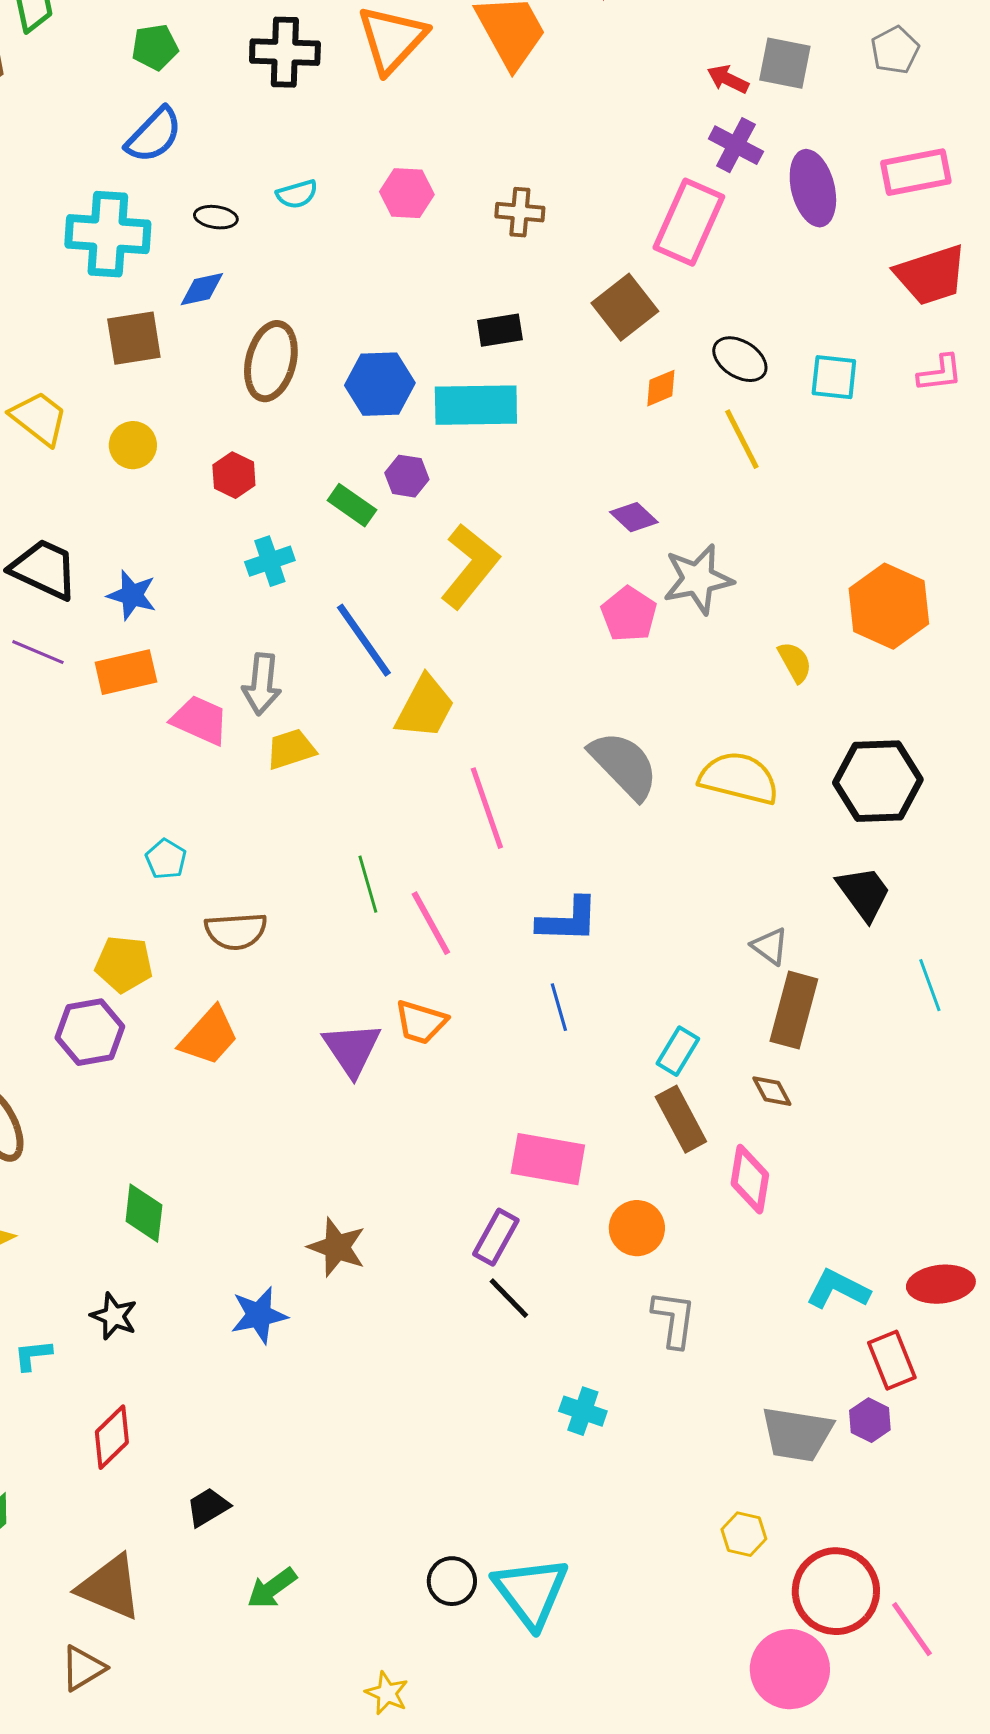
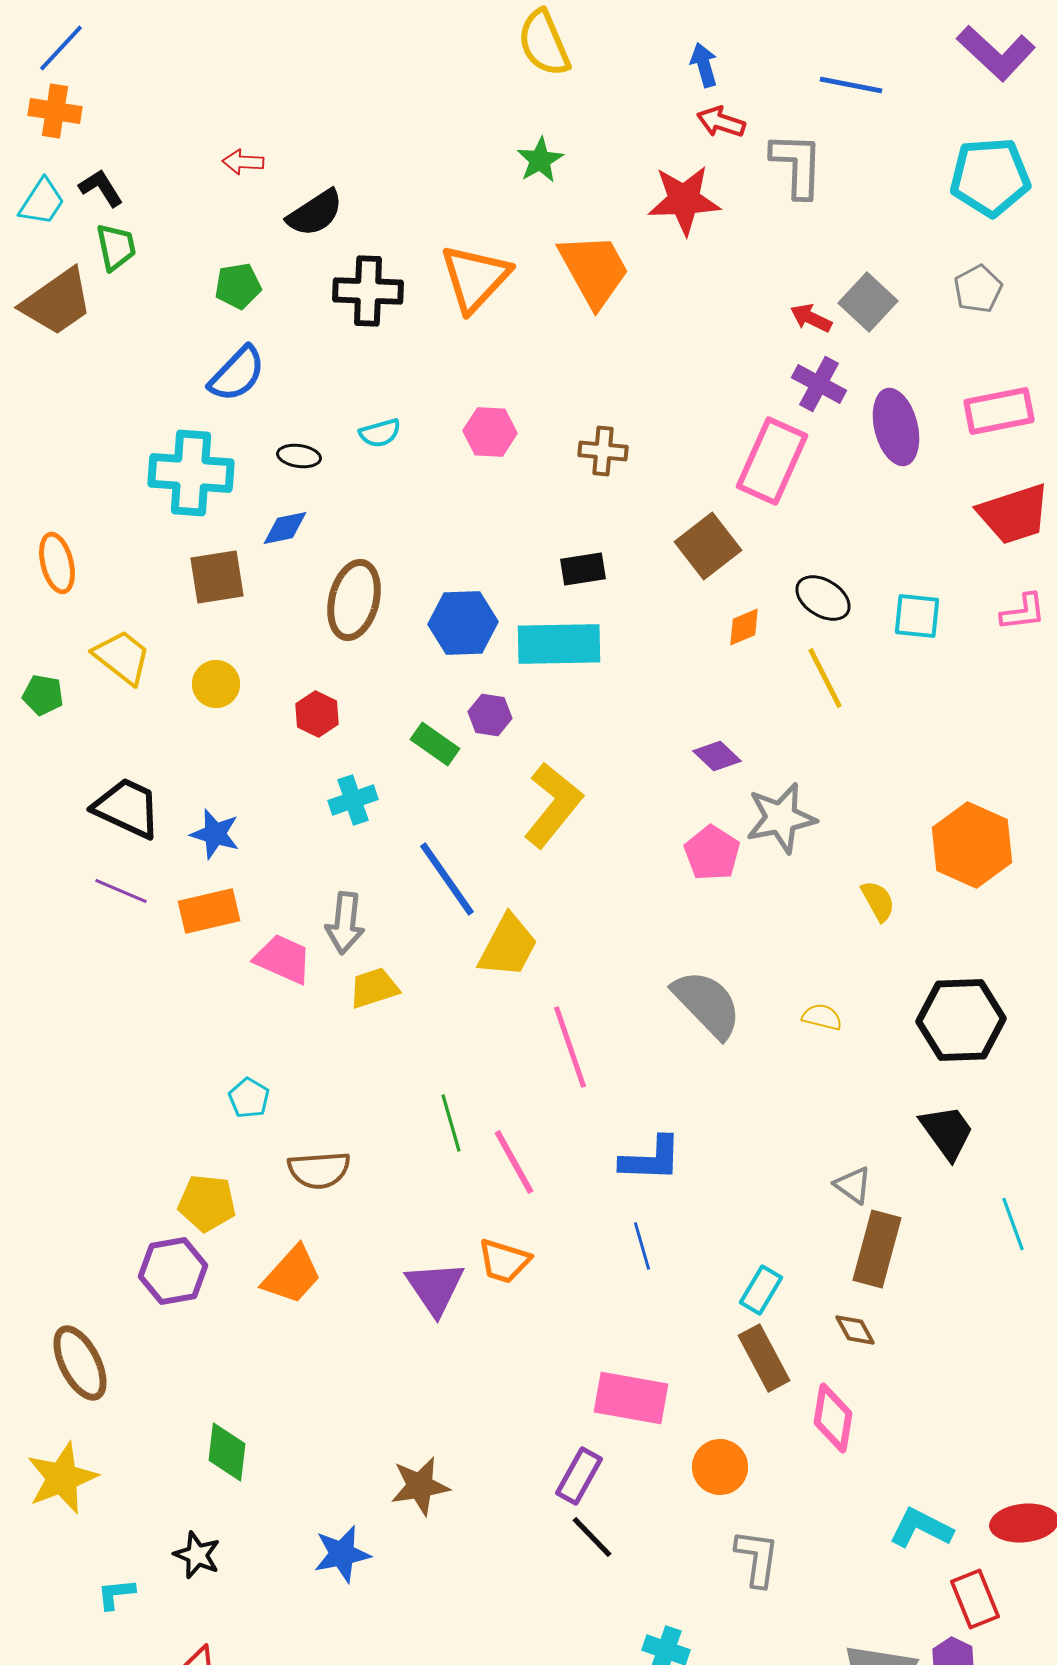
gray square: (785, 63) -> (868, 302), turned 32
yellow semicircle: (739, 778) -> (822, 1017), size x0.5
brown star: (337, 1247) -> (420, 1486), turned -30

